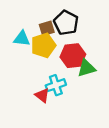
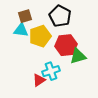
brown square: (47, 28) -> (25, 16), moved
red triangle: (42, 95) -> (39, 80), turned 48

